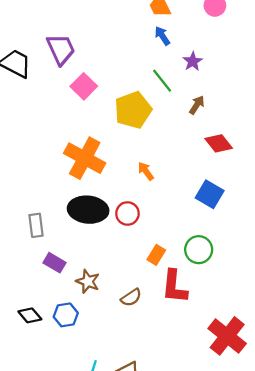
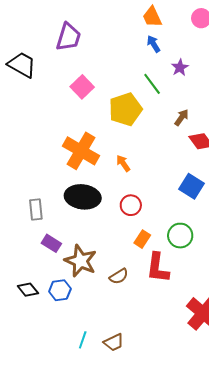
purple trapezoid: (61, 49) -> (68, 37), moved, turned 40
brown arrow: (197, 105) -> (182, 117), moved
orange arrow: (146, 171) -> (123, 163), moved
red circle: (127, 213) -> (131, 205), moved
brown star: (88, 281) -> (81, 261), size x1.5

